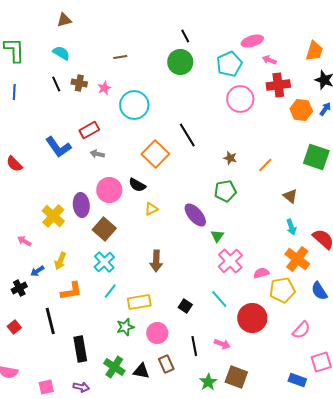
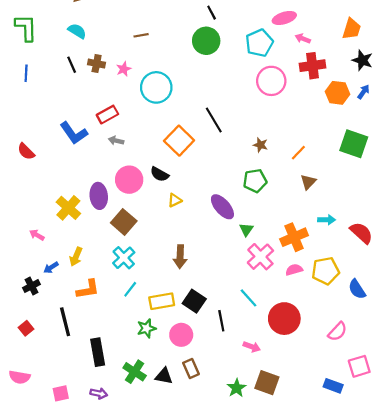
brown triangle: (290, 196) -> (308, 182), moved, turned 35
cyan arrow: (291, 227) -> (327, 220), turned -70
orange cross: (297, 259) -> (294, 237), moved, turned 30
yellow pentagon: (282, 290) -> (326, 271), moved
black square: (185, 306) -> (194, 301), moved, size x1.5
black line: (194, 346) -> (221, 321), moved

